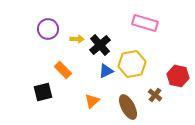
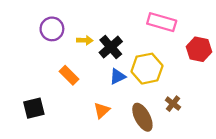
red hexagon: (178, 76) -> (199, 49), moved
black square: (43, 92) -> (34, 108), moved

